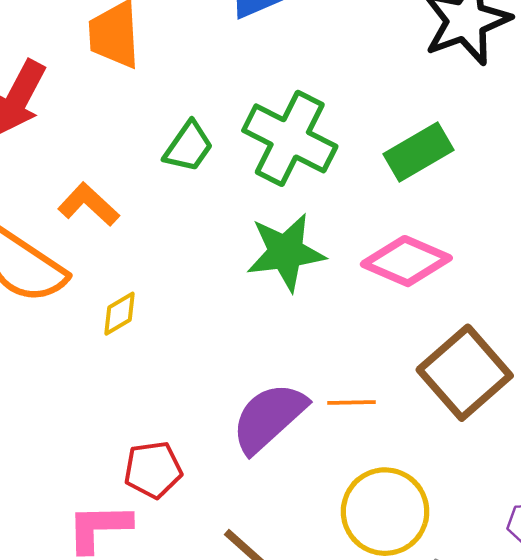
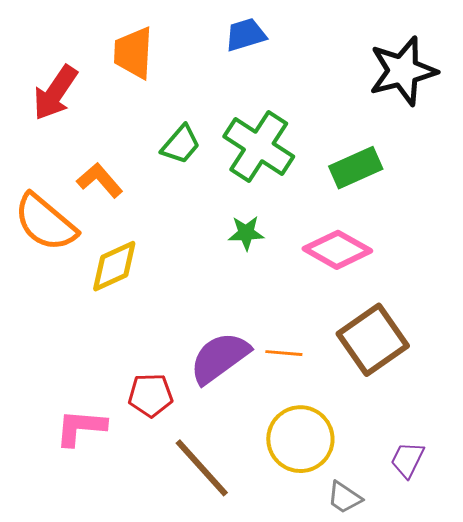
green star: (286, 252) -> (246, 233), size x0.6
yellow diamond: (119, 314) -> (114, 266), size x1.6
red pentagon: (153, 470) -> (151, 395), moved

